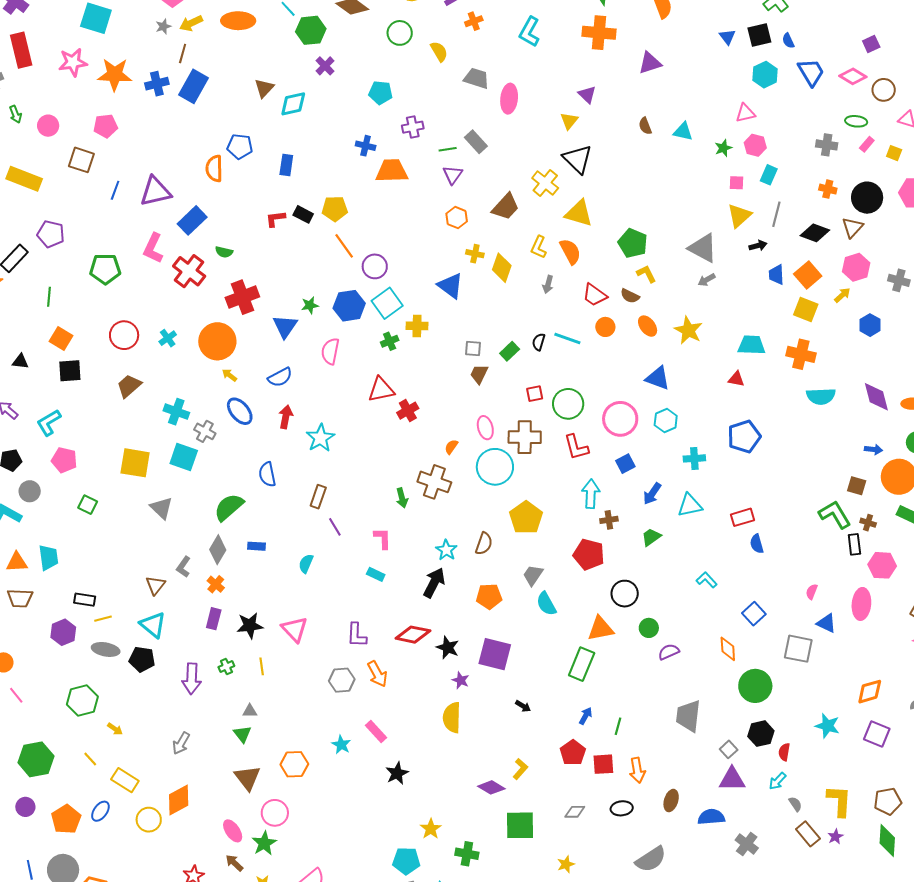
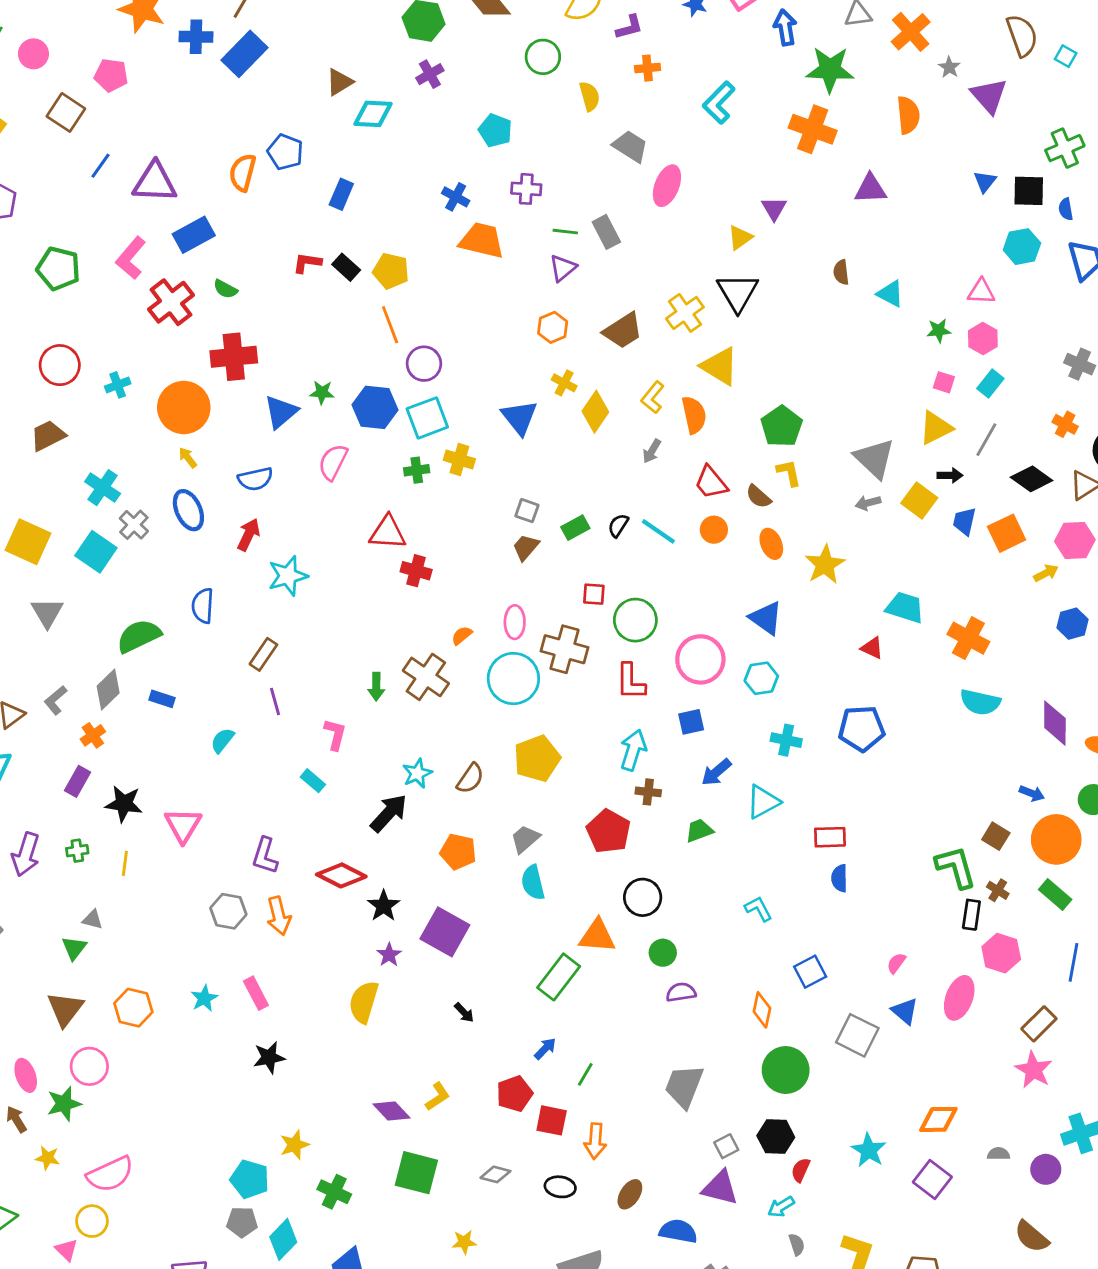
yellow square: (806, 309) -> (919, 501), moved
red cross: (408, 411) -> (416, 571), turned 30
cyan triangle: (690, 505) -> (763, 802), turned -32

